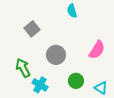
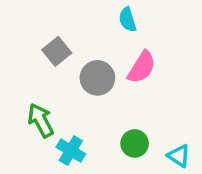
pink semicircle: (97, 50) -> (142, 67), moved
gray circle: (56, 55) -> (97, 78), moved

